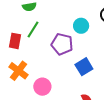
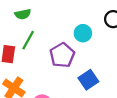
purple pentagon: (62, 44) -> (62, 55), turned 30

